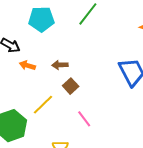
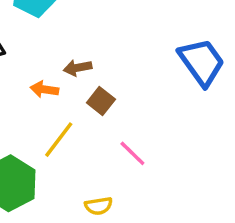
orange arrow: (27, 65) -> (44, 89), moved

